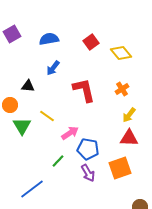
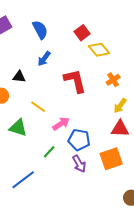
blue semicircle: (49, 39) -> (40, 30), turned 72
yellow diamond: (121, 53) -> (99, 50), moved
green triangle: (22, 126) -> (18, 128), moved, turned -42

